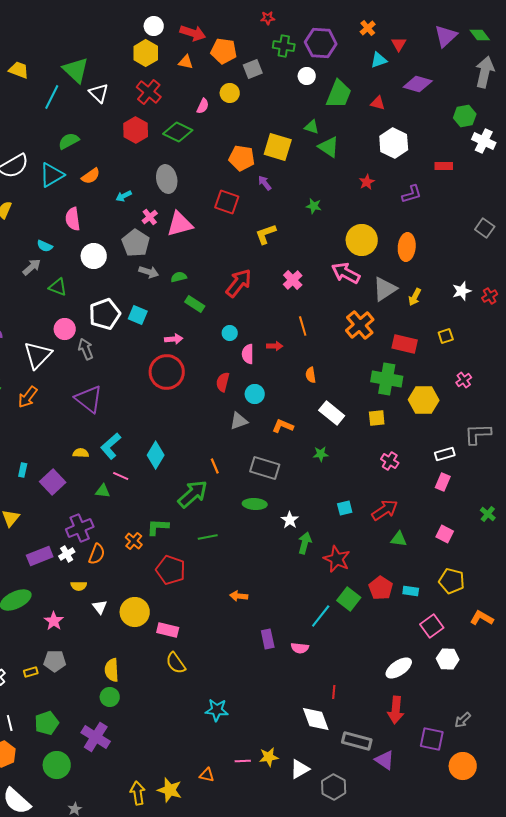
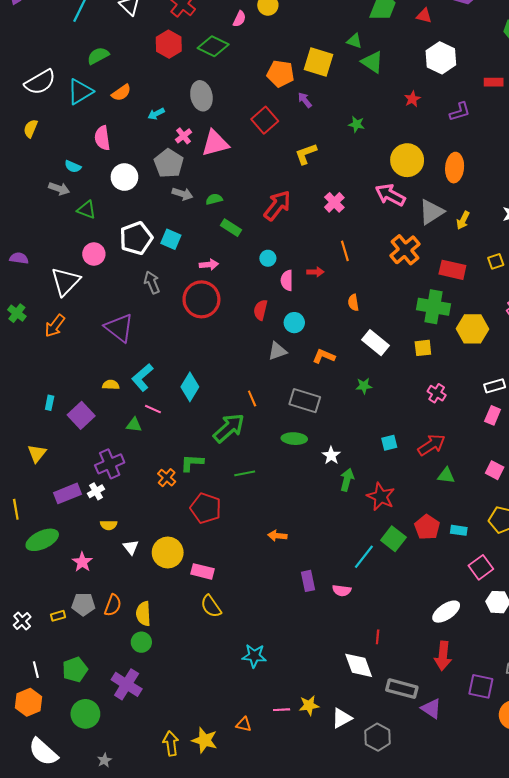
red square: (227, 202) -> (265, 120), turned 30
gray arrow: (32, 267) -> (59, 189), turned 60
gray arrow: (86, 349) -> (152, 282), moved
orange semicircle: (97, 554) -> (113, 605), moved

